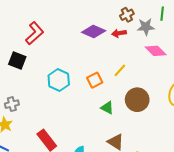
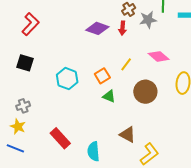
red L-shape: (35, 33) -> (31, 24), moved
red arrow: (119, 33) -> (122, 28), turned -72
pink diamond: (156, 51) -> (159, 56), moved
green triangle: (107, 108) -> (109, 96), moved

